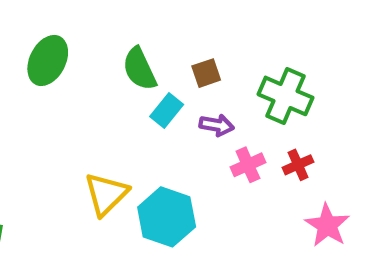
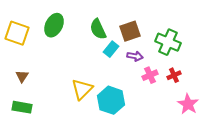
brown square: (206, 73) -> (130, 31), size x1.5

